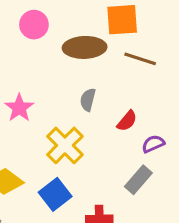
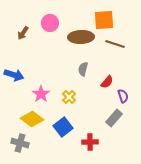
pink star: (19, 108) -> (41, 94), moved
purple semicircle: (153, 144) -> (123, 96), turned 96
yellow cross: (65, 145) -> (69, 97), size x0.6

